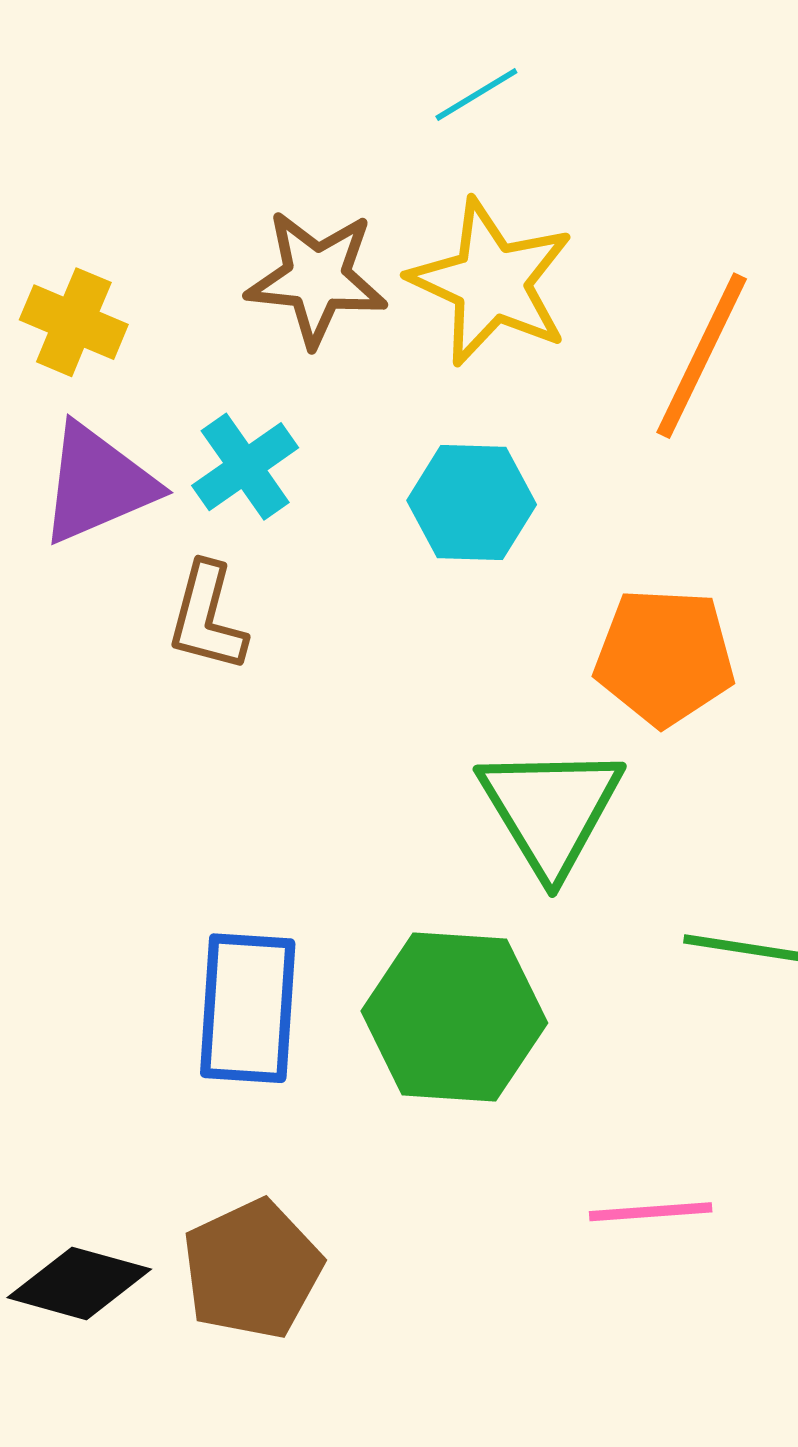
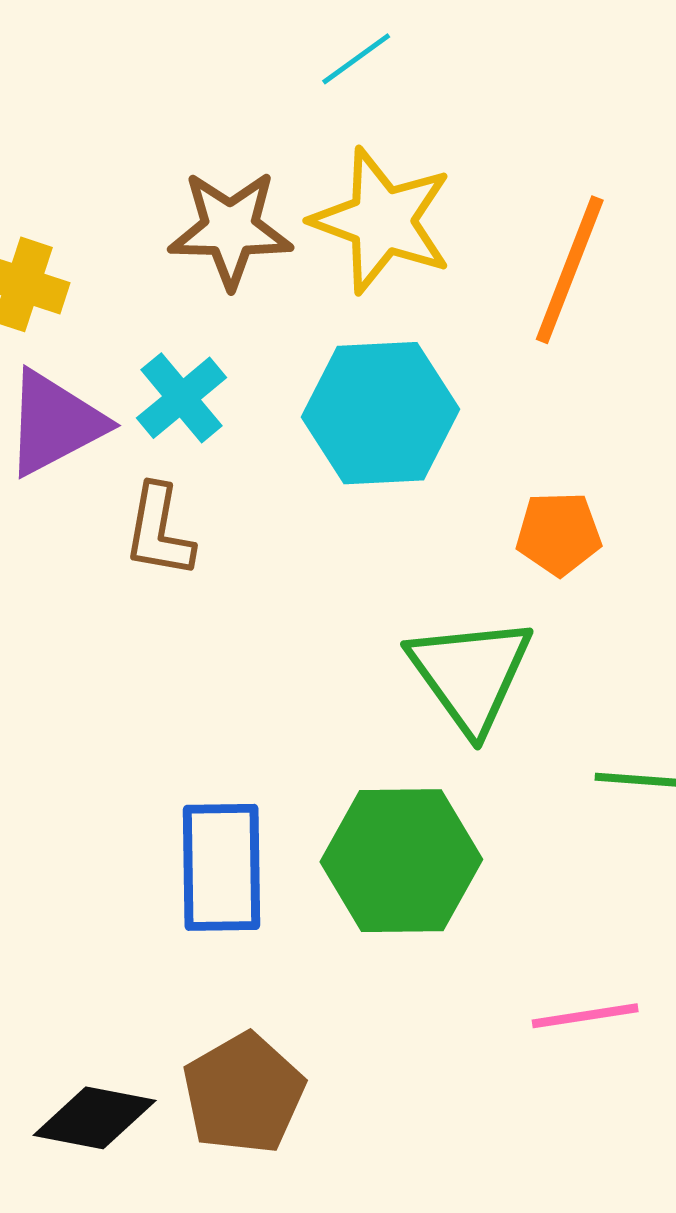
cyan hexagon: (472, 502) -> (380, 413), size x1.4
orange pentagon: (665, 657) -> (559, 534), size x0.7

